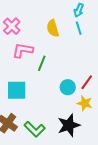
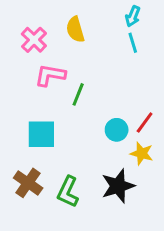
yellow semicircle: (53, 28) -> (75, 30), moved
green L-shape: (35, 129) -> (68, 192), turned 70

